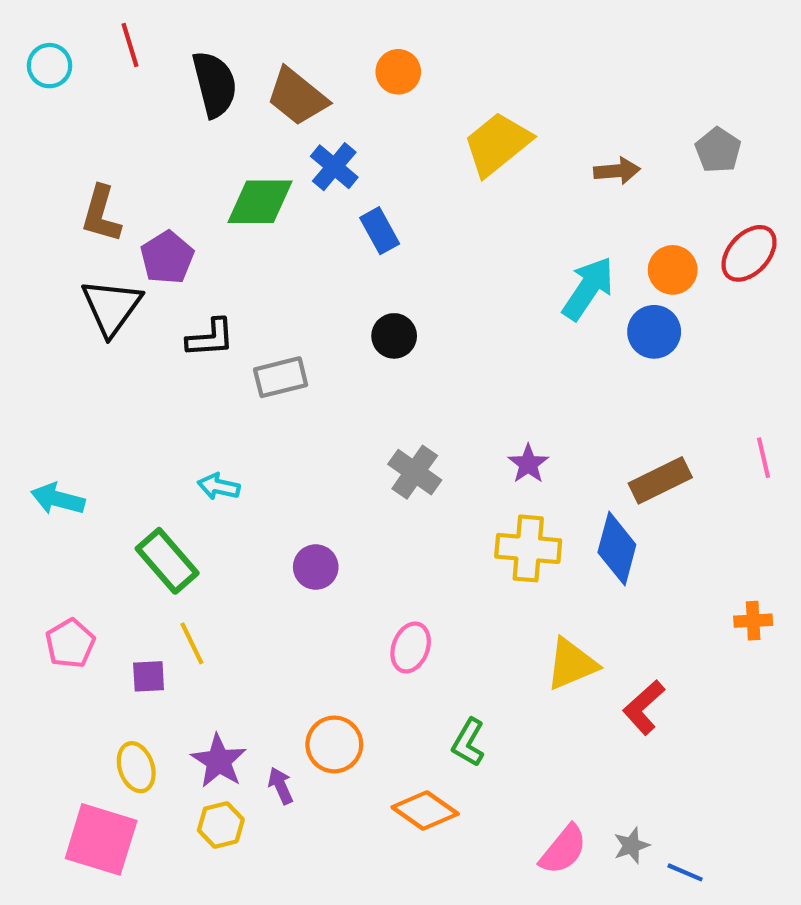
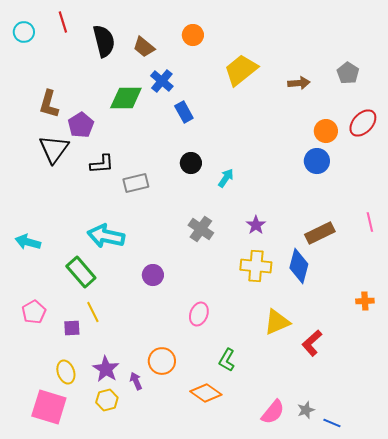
brown trapezoid: (297, 97) -> (144, 47), size x0.7
cyan arrow: (588, 288) -> (226, 178), moved, size x0.6
cyan arrow: (219, 487) -> (106, 236), size x1.8

